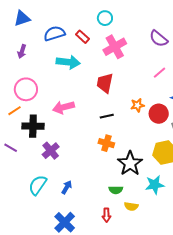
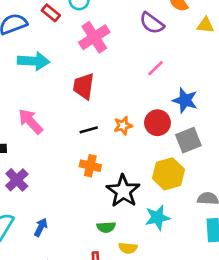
red rectangle: (82, 37) -> (51, 13), moved
orange star: (137, 105) -> (123, 126), moved
pink arrow: (63, 107) -> (31, 121), turned 65

